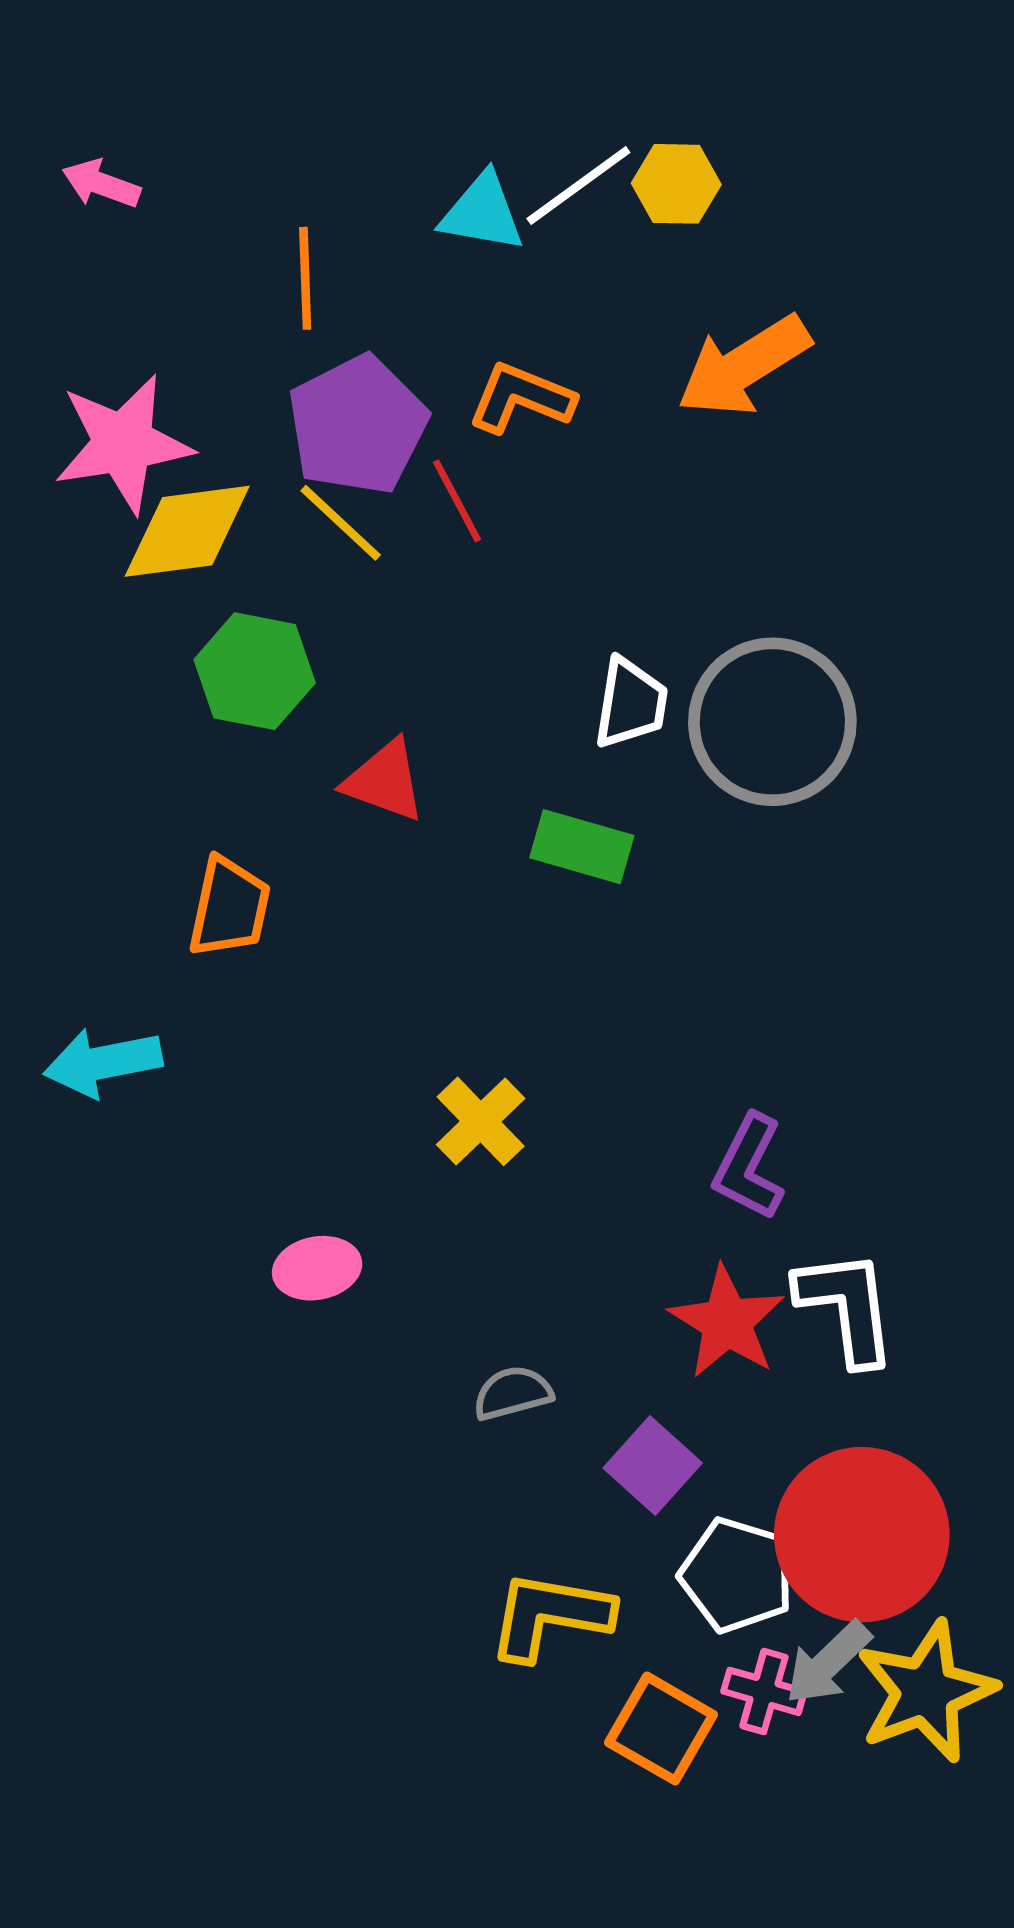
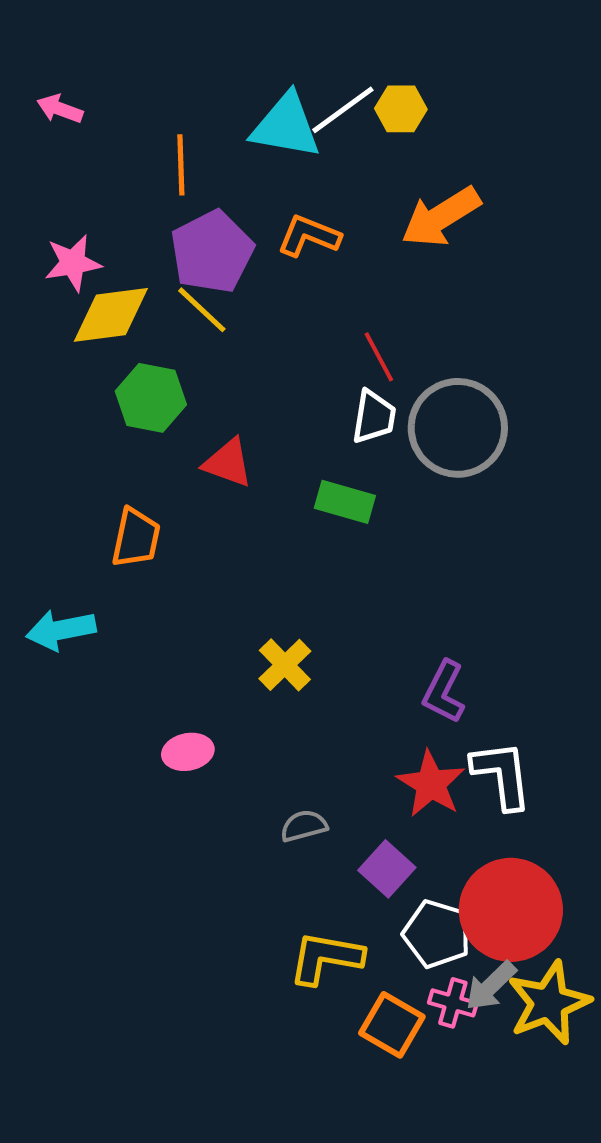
cyan triangle: (482, 212) -> (286, 126), size x1.4
pink star: (123, 444) -> (73, 263), size x0.7
red line: (457, 501) -> (379, 357), moved

